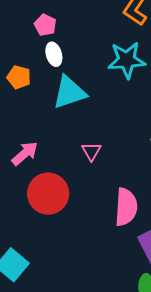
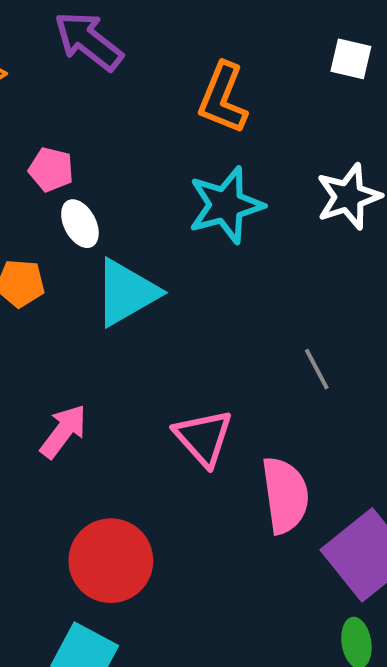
pink triangle: (91, 151) -> (203, 437), moved, size x1.5
red circle: (48, 194) -> (111, 561), moved

